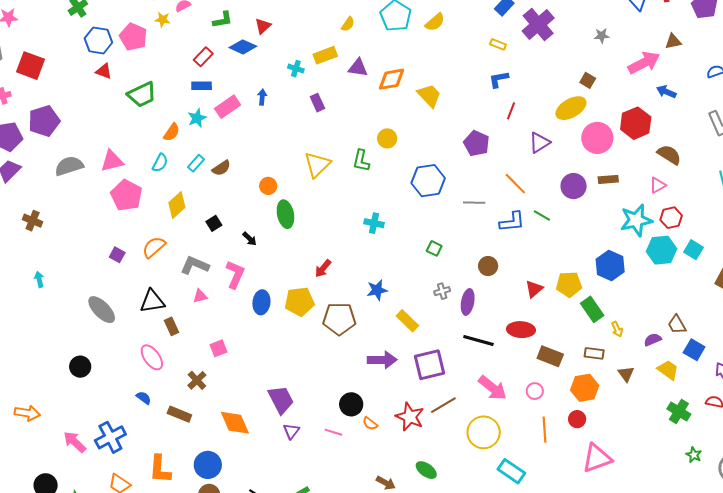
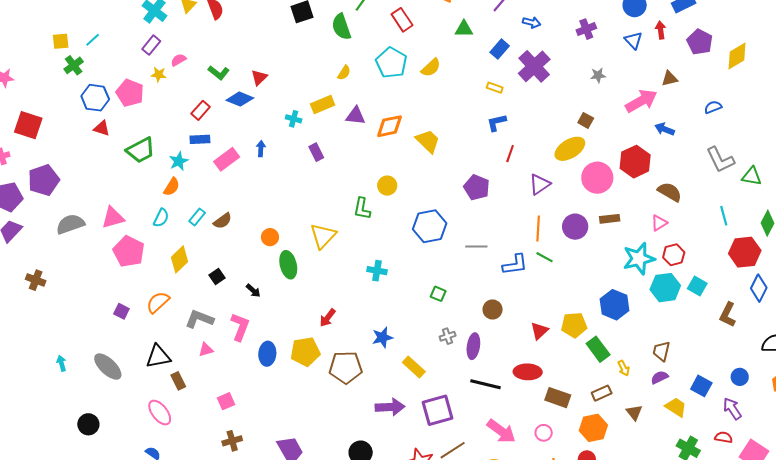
green L-shape: (223, 20) -> (219, 73), turned 50
cyan star: (197, 118) -> (179, 161), moved
yellow triangle: (317, 165) -> (323, 236), moved
orange line: (515, 184) -> (538, 229), moved, turned 50
cyan arrow: (39, 279) -> (61, 363), moved
brown trapezoid: (677, 325) -> (661, 351), moved, turned 45
brown rectangle: (594, 353) -> (602, 393), turned -30
brown cross: (197, 380) -> (232, 441), moved, turned 30

